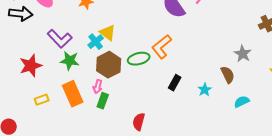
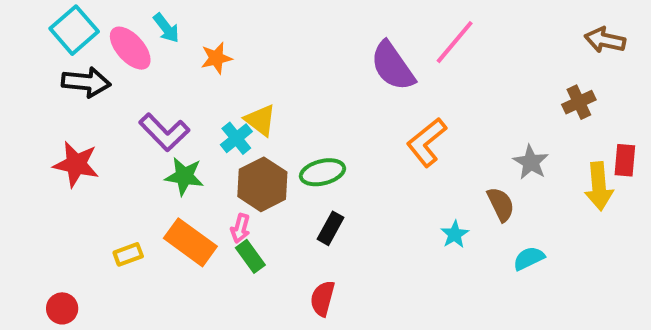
orange L-shape: (162, 47) -> (427, 142), moved
red star: (31, 66) -> (76, 164), moved, turned 30
black rectangle: (175, 83) -> (330, 228), moved
orange rectangle: (73, 94) -> (190, 242), turned -30
green rectangle: (103, 101) -> (250, 256), turned -56

